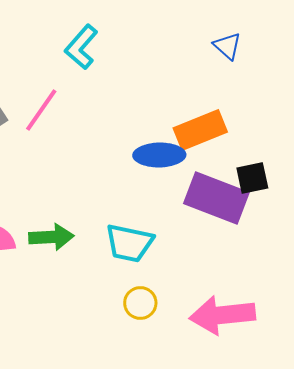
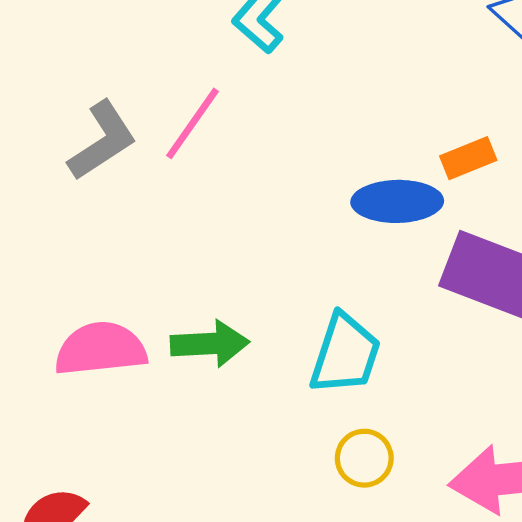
orange rectangle: (200, 130) -> (468, 158), size x0.6
cyan trapezoid: (129, 243) -> (345, 354), turned -84

